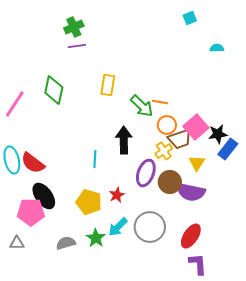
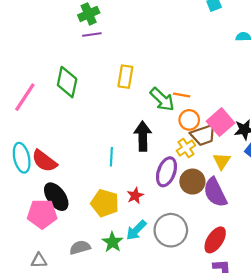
purple semicircle: (191, 192) -> (215, 192), turned 52
gray triangle: (17, 243) -> (39, 260), moved

